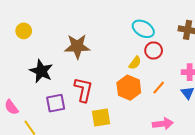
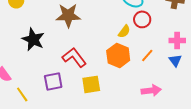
red L-shape: (83, 90) -> (74, 57), turned -50
purple square: (56, 103) -> (53, 81), moved

